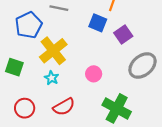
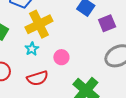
pink circle: (94, 74) -> (61, 57), moved

